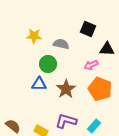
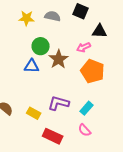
gray semicircle: (61, 44) -> (53, 16), moved
brown star: (66, 89) -> (59, 59), moved

